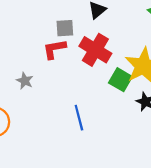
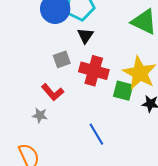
red L-shape: (54, 49) -> (53, 92), moved, turned -105

